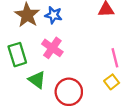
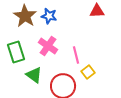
pink line: (115, 58) -> (76, 55), moved
yellow square: (112, 82) -> (88, 72), moved

